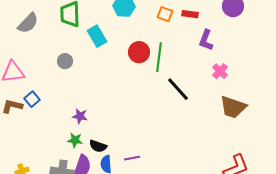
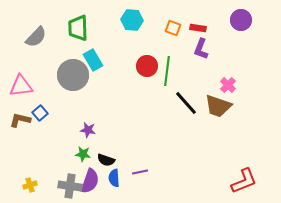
cyan rectangle: (97, 36) -> (93, 60), moved
purple L-shape: (206, 40) -> (201, 49), moved
gray circle: (65, 61) -> (73, 75), size x2.0
brown trapezoid: (233, 107) -> (218, 106), moved

